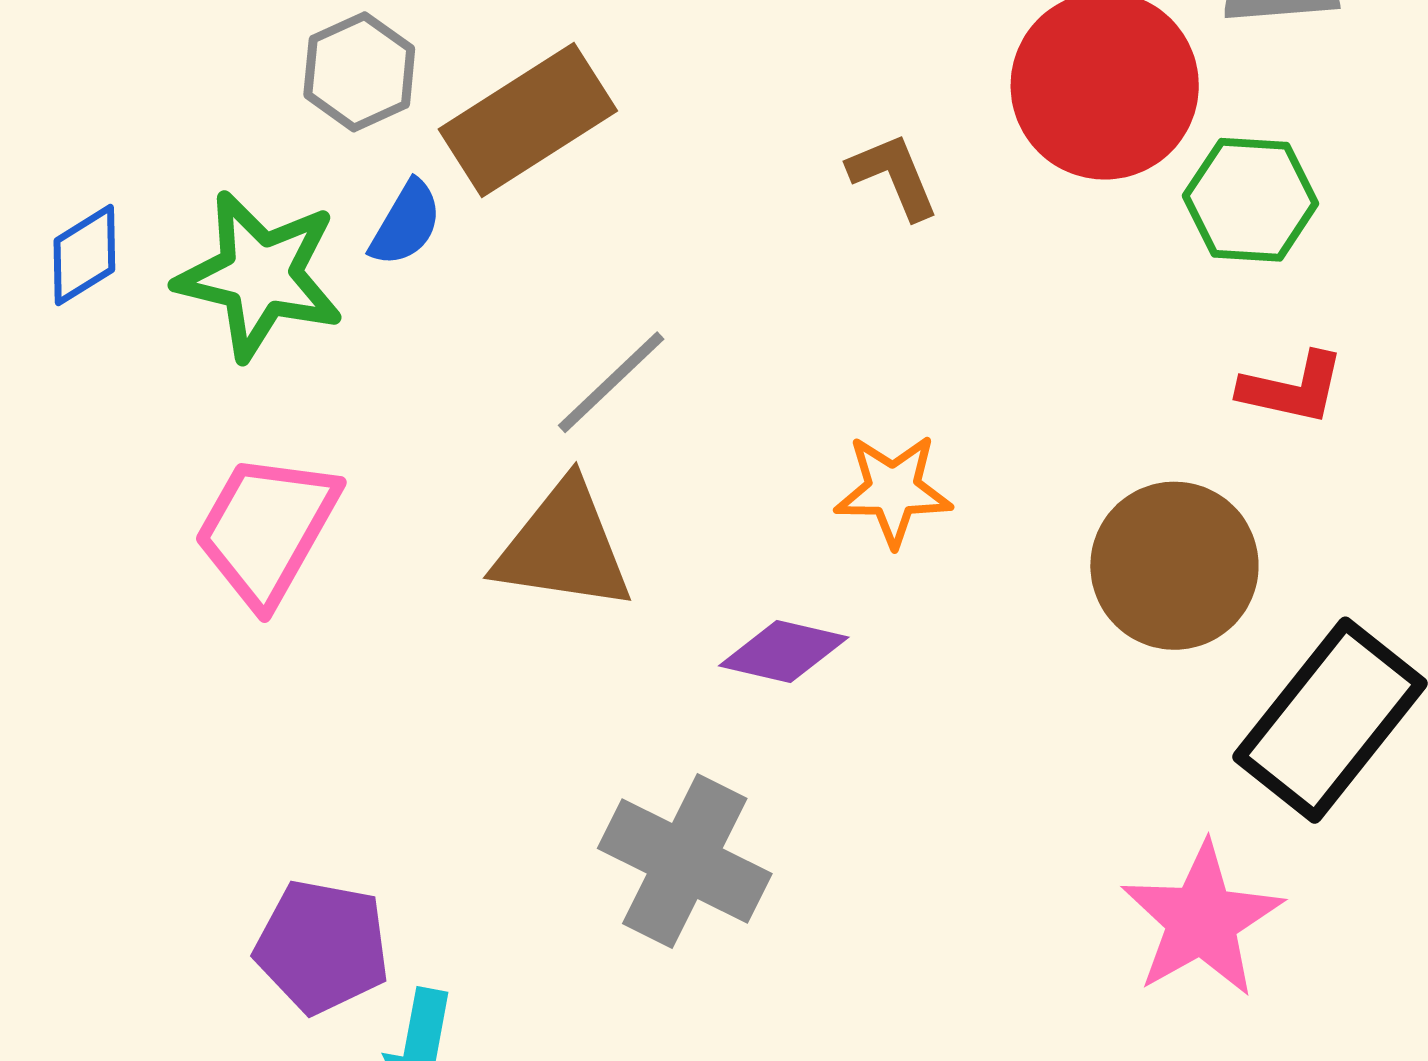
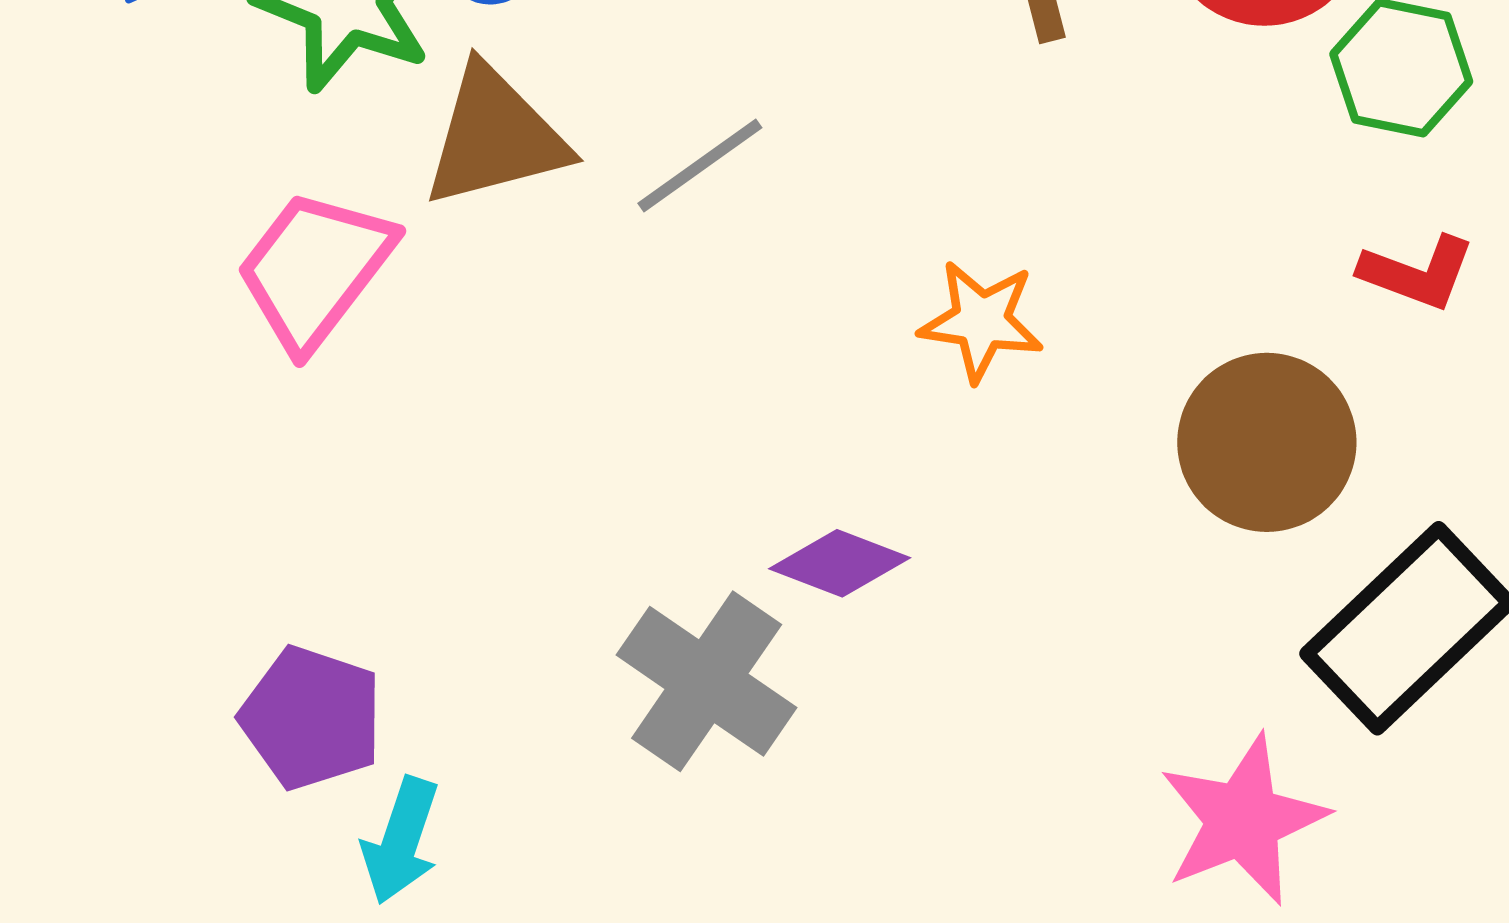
brown triangle: (563, 547) -> (495, 137), moved, turned -31
purple diamond: (784, 651) -> (840, 563), moved

